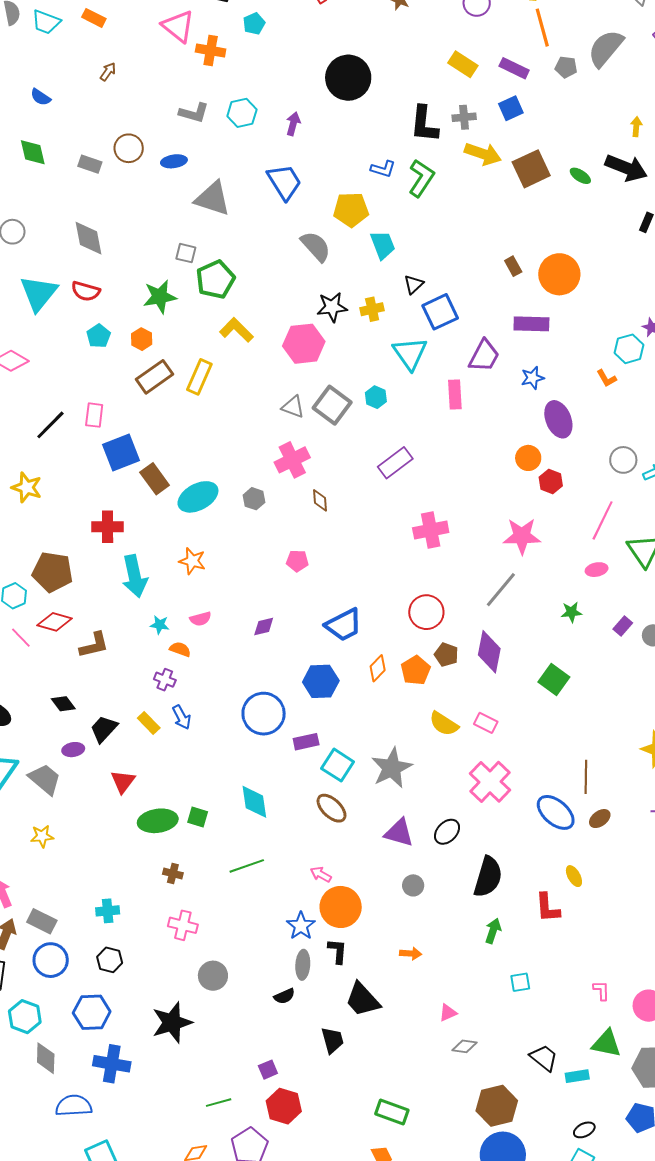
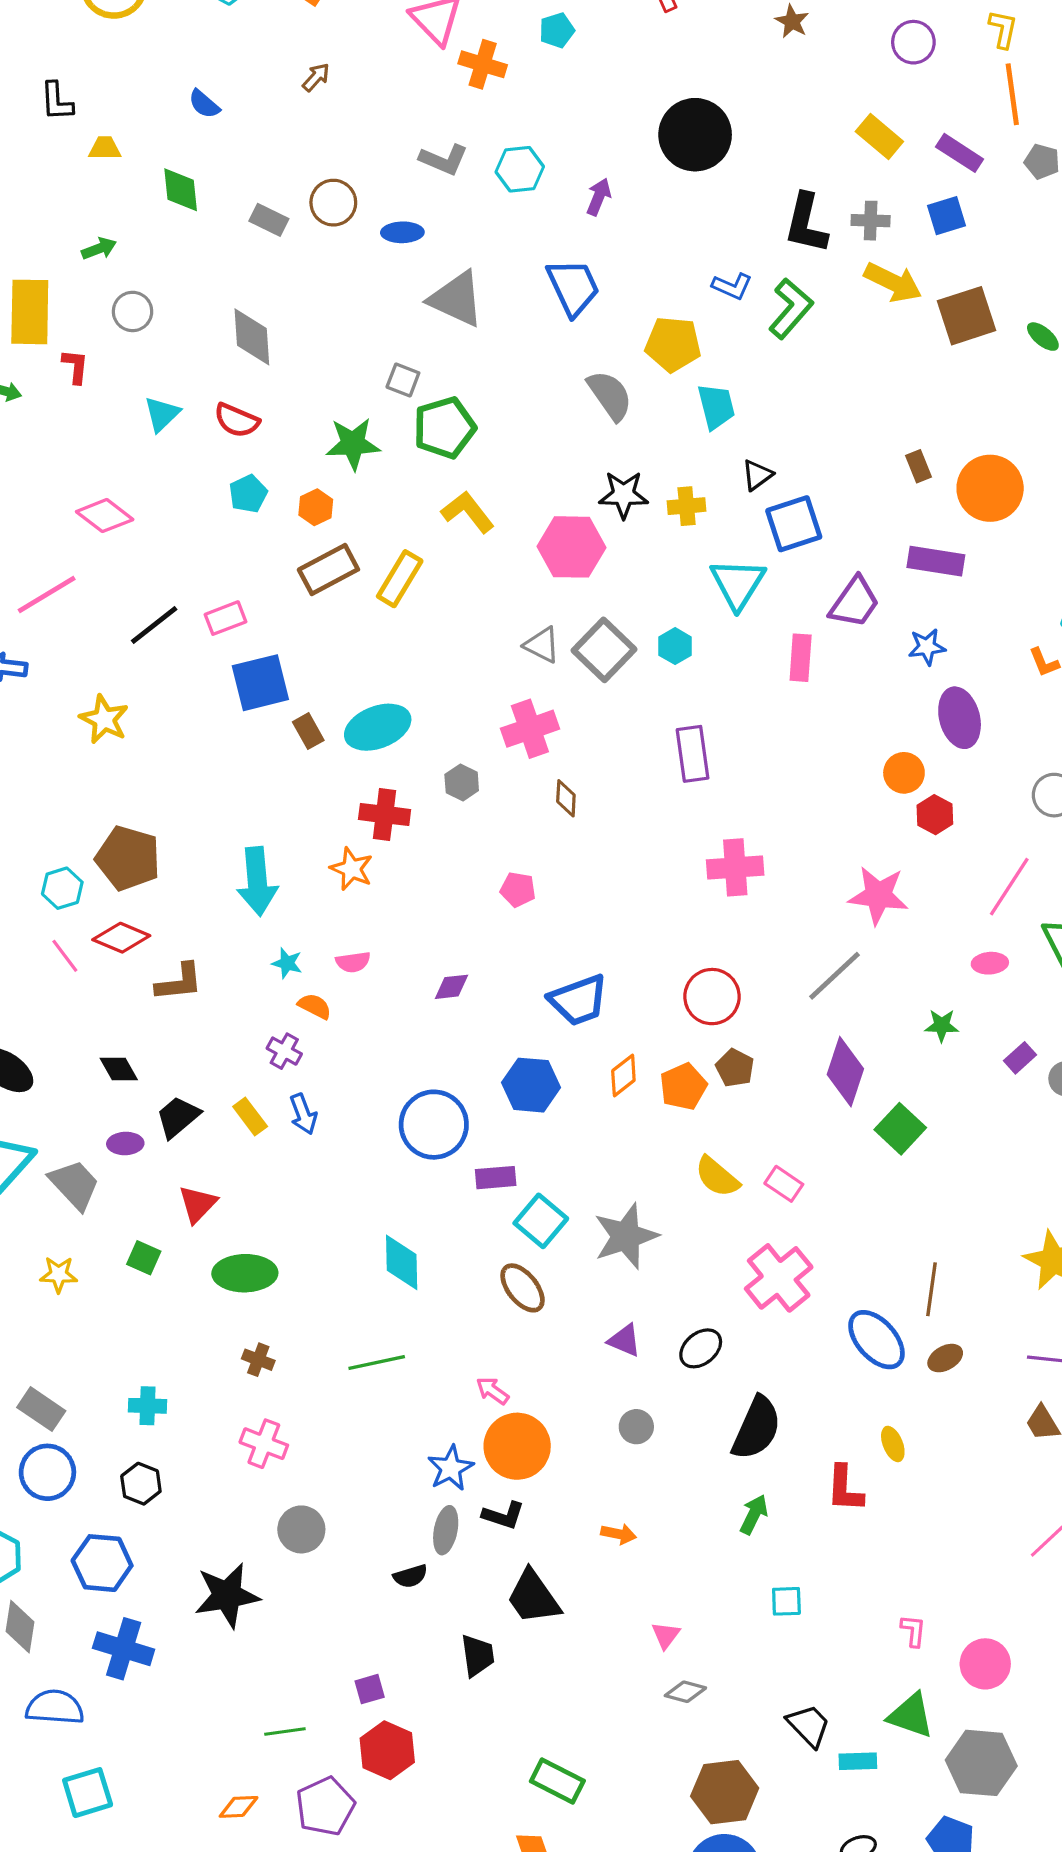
cyan triangle: (39, 293) -> (162, 414), size x0.6
pink rectangle: (94, 415) -> (225, 618), turned 55
purple rectangle: (395, 463) -> (693, 754), turned -68
brown rectangle: (155, 479) -> (308, 731), size x0.7
cyan ellipse: (198, 497) -> (378, 727), moved
red cross: (108, 527) -> (385, 815), moved
purple diamond: (489, 652) -> (845, 1072), moved
green square: (198, 817) -> (144, 1258), moved
purple triangle: (399, 833) -> (625, 1340), size x0.7
black L-shape: (337, 951) -> (503, 1515), turned 96
pink triangle: (448, 1013) -> (666, 1635), turned -36

